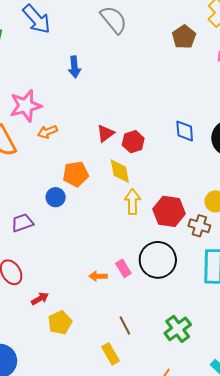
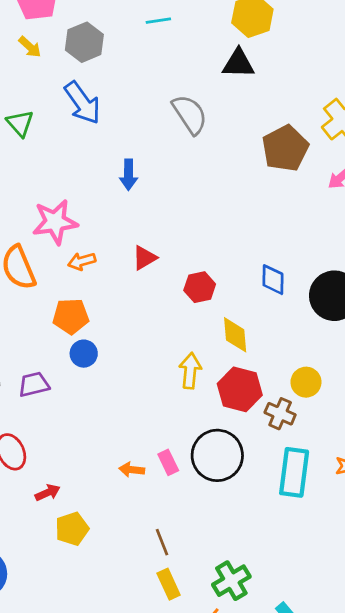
brown pentagon: (184, 37) -> (285, 148), size x1.4
red triangle: (105, 133) -> (145, 258), moved
yellow diamond: (120, 171) -> (235, 335), moved
orange pentagon: (76, 174) -> (71, 316), moved
green cross: (178, 329) -> (231, 581), moved
yellow rectangle: (110, 354) -> (169, 584), moved

